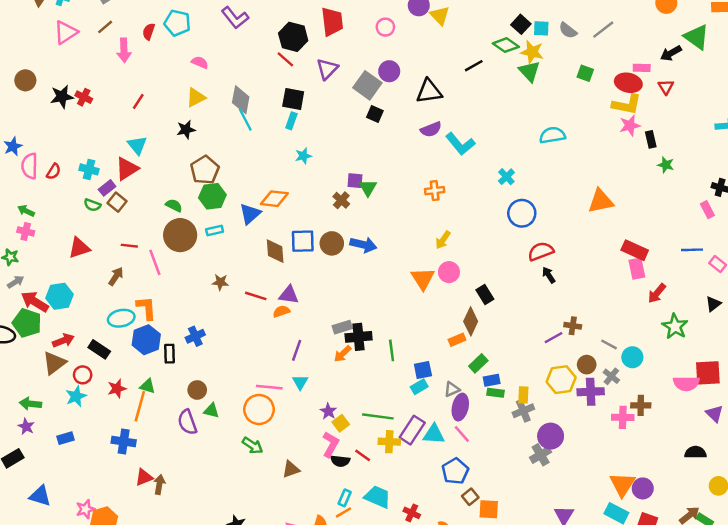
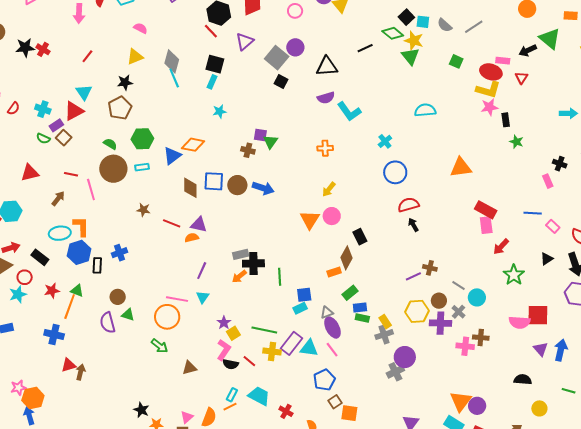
brown pentagon: (205, 170) -> (120, 108), moved
brown cross: (341, 200) -> (248, 150), turned -32
yellow rectangle: (523, 395) -> (385, 322), turned -40
purple ellipse: (460, 407) -> (332, 327), turned -45

